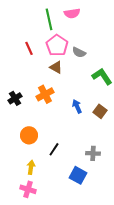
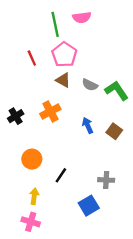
gray semicircle: (79, 52) -> (90, 85), moved
blue square: (78, 175) -> (89, 206), turned 30

